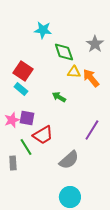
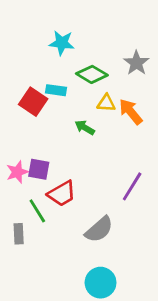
green diamond: (64, 52) -> (92, 74), turned -40
cyan rectangle: (21, 89) -> (56, 90), moved, turned -32
green arrow: (59, 97) -> (85, 128), moved

